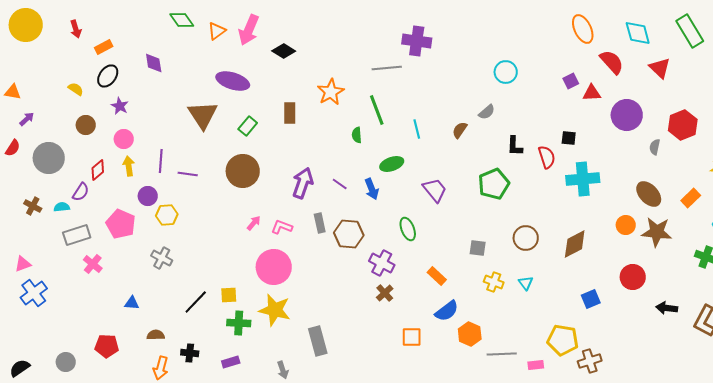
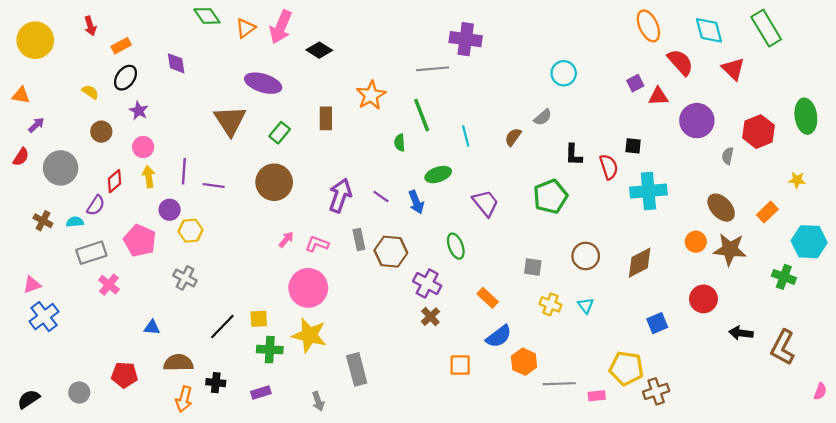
yellow circle: (26, 25) -> (35, 40), moved
brown semicircle: (156, 335) -> (178, 363), size x1.5

